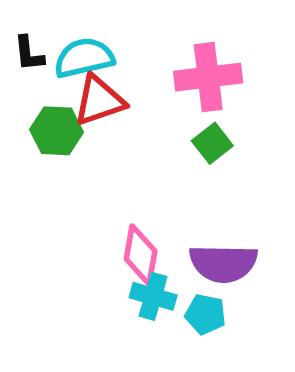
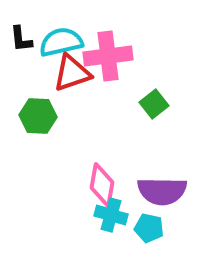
pink cross: (208, 77) -> (108, 56), moved
green hexagon: (56, 131) -> (38, 116), moved

